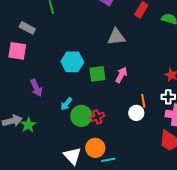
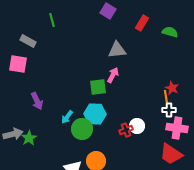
cyan hexagon: (72, 62) -> (95, 114), moved
pink arrow: (121, 75) -> (113, 75), moved
orange line: (143, 101) -> (166, 97), moved
red cross: (97, 117) -> (126, 130), moved

